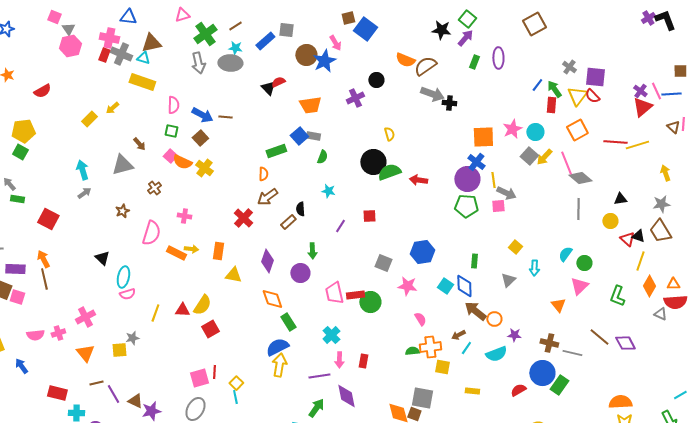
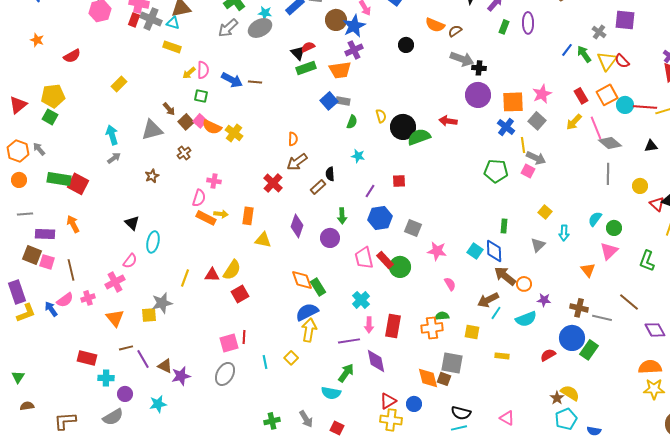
gray arrow: (198, 63) -> (228, 28), turned 60
gray ellipse: (230, 63) -> (260, 28), turned -30
brown semicircle: (425, 66) -> (455, 31), size x0.6
purple square: (595, 77) -> (625, 20), moved
yellow rectangle: (142, 82) -> (172, 47), size x0.7
purple cross: (355, 98) -> (354, 50), moved
red rectangle: (551, 105) -> (581, 96), moved, turned -35
yellow arrow: (112, 108) -> (189, 73), moved
cyan circle: (535, 132) -> (625, 105), moved
yellow semicircle: (389, 134) -> (381, 116), moved
brown square: (200, 138) -> (186, 122), moved
green rectangle: (276, 151) -> (306, 68), moved
gray square: (529, 156) -> (537, 121), moved
purple circle: (467, 179) -> (478, 95), moved
red arrow: (418, 180) -> (448, 121), moved
green rectangle: (17, 199) -> (59, 179), moved, size x1.6
black triangle: (620, 199) -> (651, 146), moved
pink square: (498, 206) -> (528, 171), turned 32
pink semicircle: (151, 233) -> (199, 198), moved, size x0.7
blue hexagon: (422, 252) -> (380, 218), moved
brown line: (44, 279) -> (71, 270), moved
pink semicircle: (127, 294) -> (130, 261), moved, turned -35
red rectangle: (355, 295) -> (385, 260), turned 54
orange diamond: (272, 299) -> (302, 280), moved
pink semicircle: (35, 335) -> (65, 300), turned -30
brown arrow: (458, 335) -> (488, 300), size x1.5
gray star: (132, 338) -> (162, 303), size x1.5
purple diamond: (625, 343) -> (655, 330), moved
orange cross: (430, 347) -> (432, 328), moved
red rectangle: (363, 361) -> (393, 326), size x1.6
blue arrow: (21, 366) -> (51, 309), moved
yellow square: (236, 383) -> (291, 358), moved

